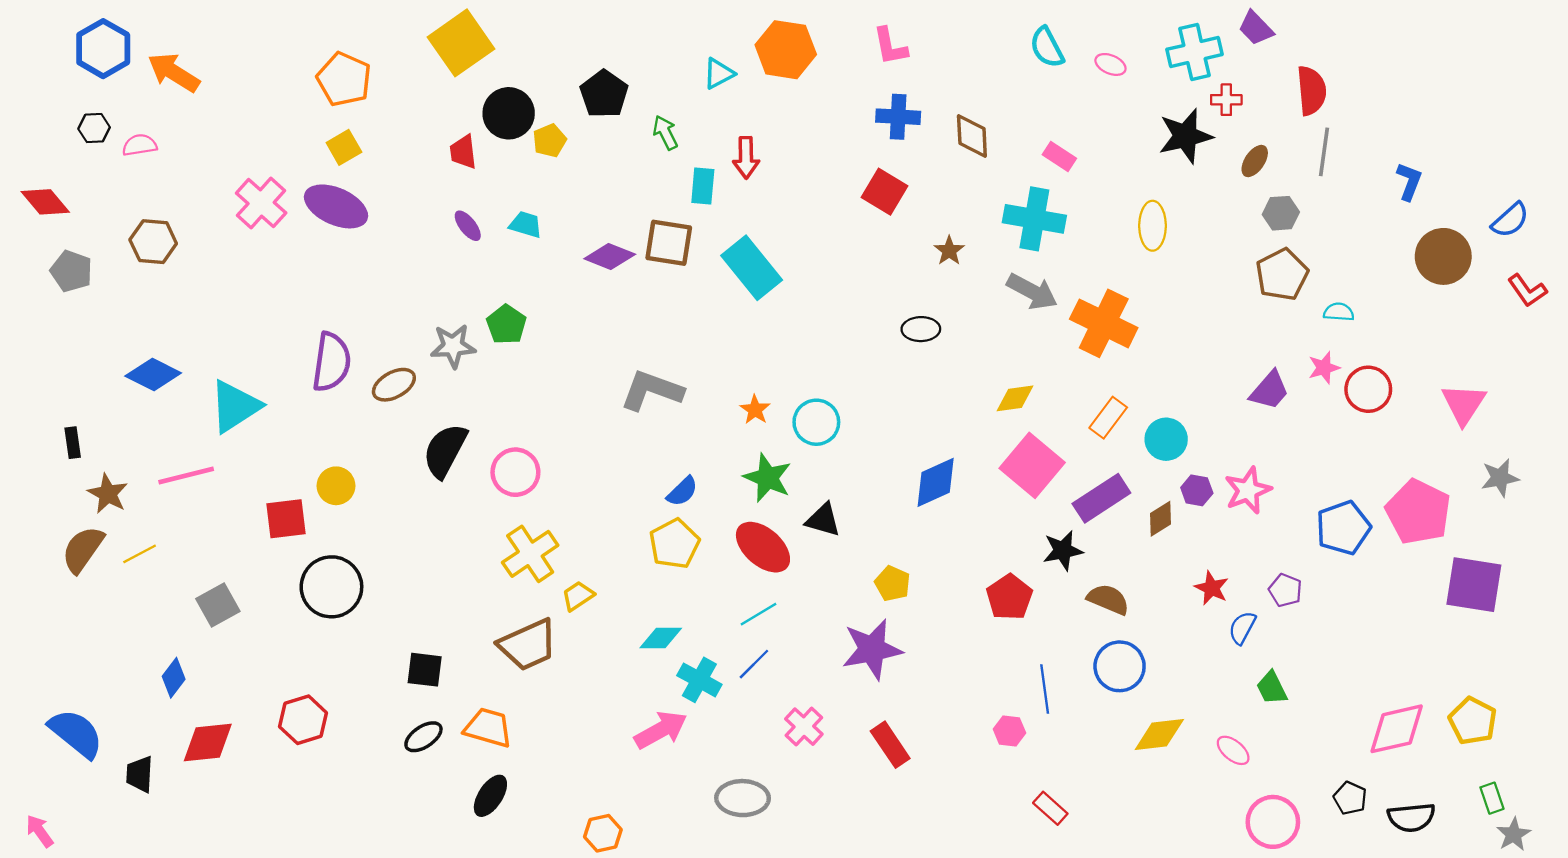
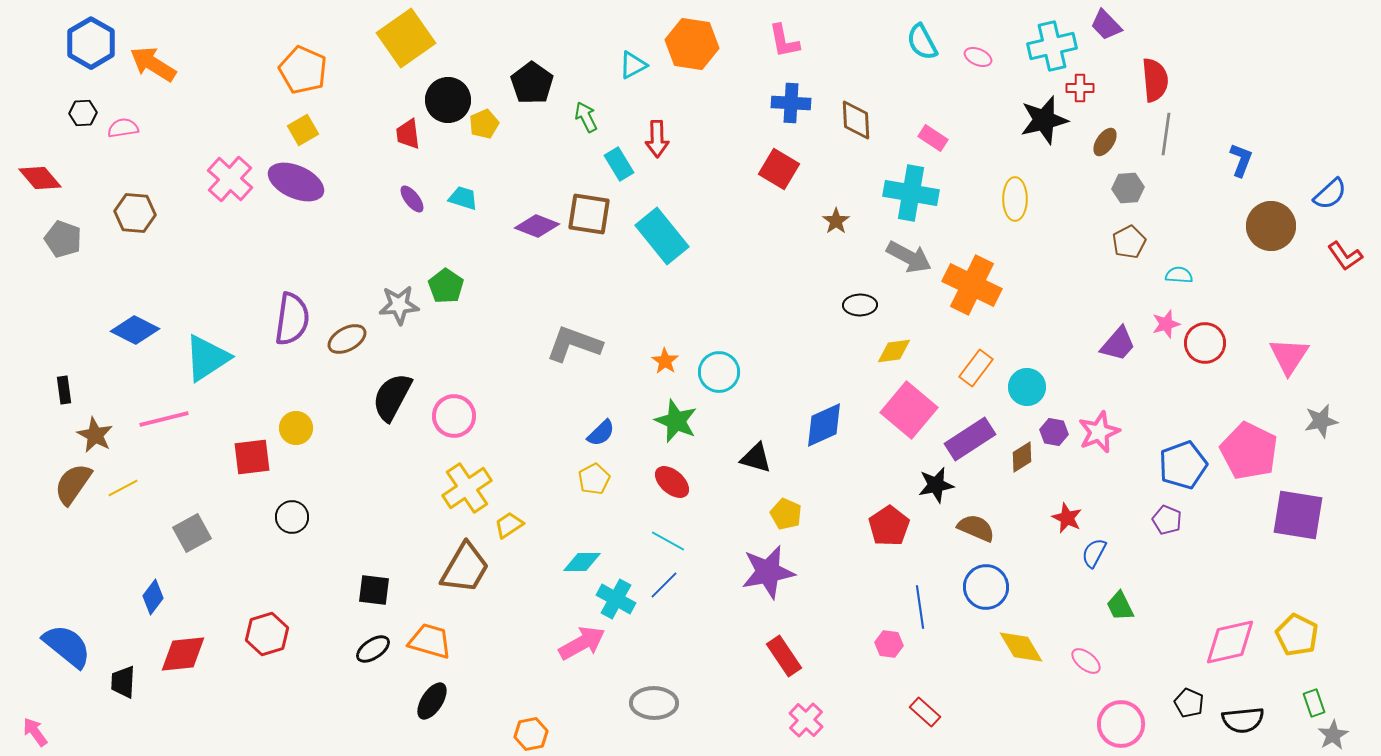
cyan rectangle: (703, 186) -> (619, 164), turned -36
brown pentagon: (1282, 275) -> (1129, 242), size x0.7
black ellipse: (921, 329) -> (860, 305), moved
black triangle: (823, 520) -> (756, 458), moved
yellow pentagon: (674, 544) -> (594, 479), size x0.7
red ellipse: (763, 547) -> (672, 482), size x0.7
black circle: (331, 587) -> (292, 517), size x0.6
purple pentagon: (1285, 590) -> (1167, 520), moved
cyan line: (758, 614) -> (668, 541), turned 60
brown trapezoid: (528, 645) -> (465, 568), turned -36
pink cross: (804, 727) -> (806, 720), moved
yellow diamond: (1159, 734) -> (1021, 647), turned 66

